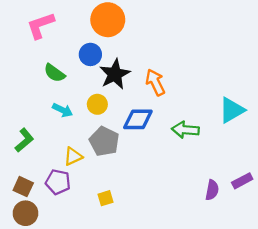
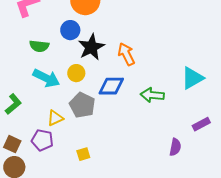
green semicircle: (54, 73) -> (39, 46), turned -30
cyan arrow: (63, 110) -> (46, 78), size x1.5
purple rectangle: (242, 181) -> (201, 124), moved

